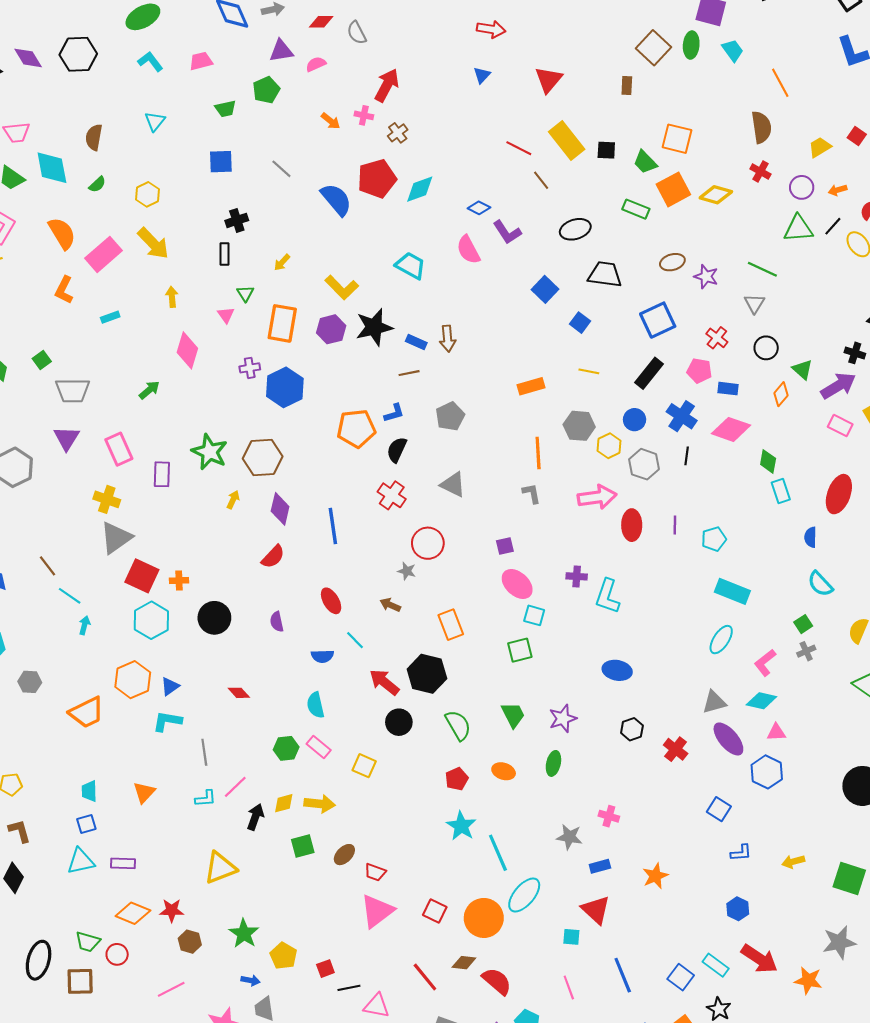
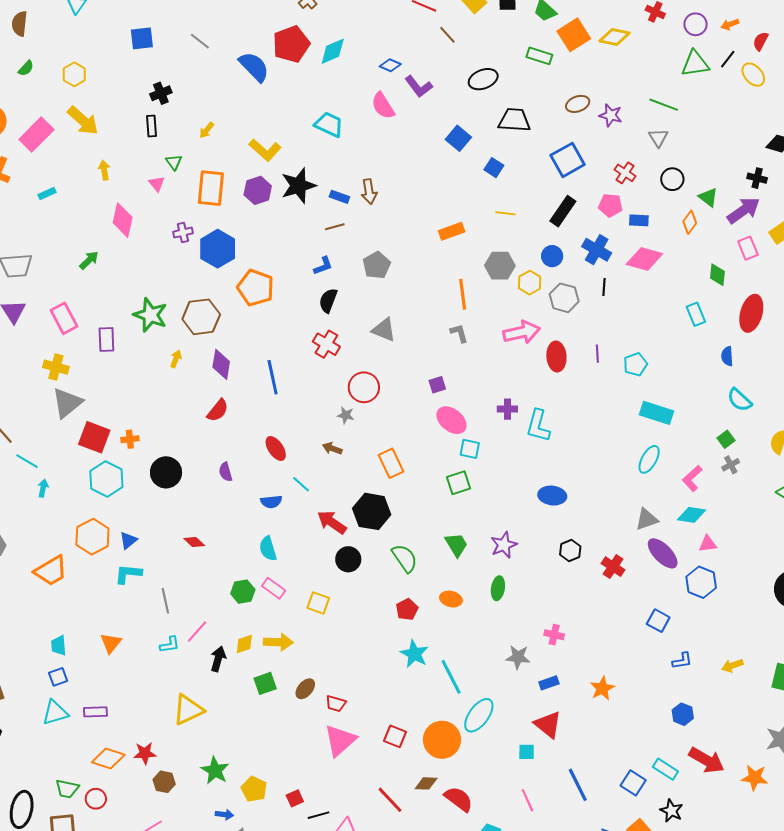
pink rectangle: (840, 426) -> (748, 248), turned 45
orange pentagon: (356, 428) -> (256, 288), moved, turned 30
green diamond: (768, 461) -> (717, 275), moved

